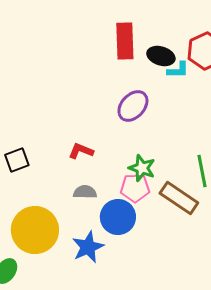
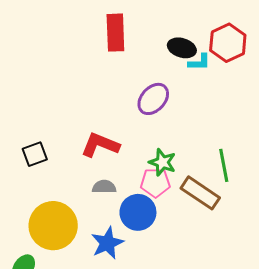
red rectangle: (125, 41) -> (115, 33), moved
red L-shape: (81, 151) -> (100, 145), size x1.5

